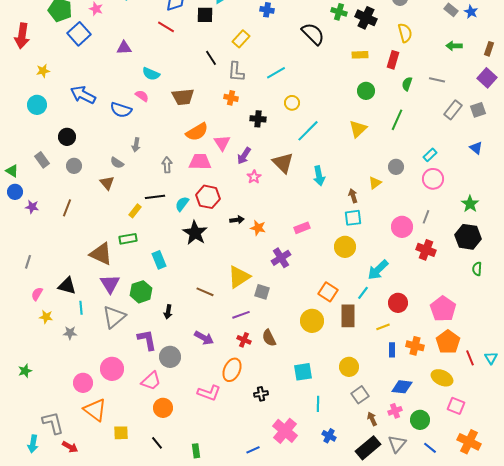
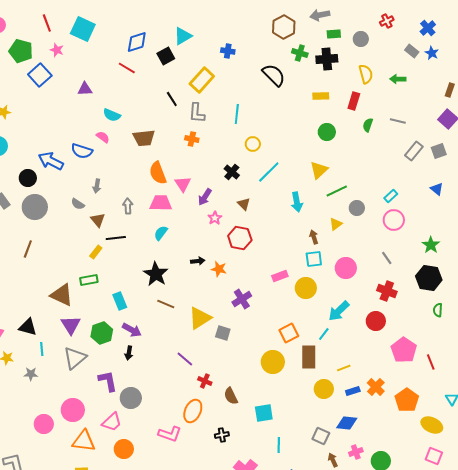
black square: (205, 15) -> (166, 56), turned -30
black cross: (366, 18) -> (327, 59), turned -30
yellow rectangle: (241, 39) -> (202, 80), size x1.4
green arrow: (454, 46) -> (398, 79), moved
cyan line: (276, 73) -> (237, 114), turned -54
blue arrow: (83, 95) -> (51, 161), moved
black cross: (258, 119) -> (232, 172), moved, turned 35
green line: (397, 120) -> (337, 191), moved, turned 40
orange semicircle: (197, 132) -> (158, 173), turned 100
brown triangle: (283, 163) -> (244, 204), size x0.6
gray circle: (74, 166) -> (35, 207), size x1.6
cyan arrow: (319, 176) -> (297, 202), moved
brown triangle: (107, 183) -> (98, 220), moved
red hexagon: (208, 197) -> (240, 238), moved
cyan semicircle: (182, 204) -> (161, 233), moved
gray line: (426, 217) -> (387, 258), turned -56
pink circle: (402, 227) -> (346, 268), moved
pink rectangle: (302, 228) -> (280, 276), moved
brown line: (205, 292) -> (166, 304), moved
orange square: (328, 292) -> (289, 333), turned 30
red circle: (398, 303) -> (376, 321), moved
purple line: (241, 315) -> (185, 359), moved, turned 60
purple arrow: (204, 338) -> (132, 330), moved
brown semicircle: (269, 338) -> (231, 396), moved
orange pentagon: (448, 342) -> (407, 400), moved
orange cross: (415, 346) -> (376, 387), turned 30
blue rectangle: (392, 350) -> (353, 391), turned 72
red line: (470, 358) -> (431, 362), moved
yellow circle: (349, 367) -> (324, 389), moved
yellow ellipse: (442, 378) -> (432, 425), moved
blue diamond: (402, 387) -> (347, 423), moved
gray square: (360, 395) -> (321, 436), turned -30
pink square: (456, 406) -> (434, 456), moved
orange triangle: (95, 410) -> (84, 441), moved, turned -30

